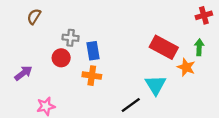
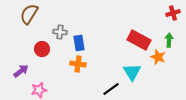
brown semicircle: (34, 17) -> (29, 14), size x1.5
red circle: (61, 58) -> (42, 49), moved
purple arrow: (23, 73) -> (21, 71), moved

